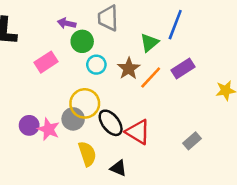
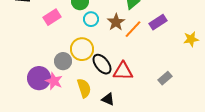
gray circle: (73, 119) -> (63, 61), moved
purple circle: (29, 125) -> (39, 78), moved, size x1.5
pink star: (49, 129) -> (54, 81), moved
red triangle: (138, 132) -> (123, 71), turned -30

